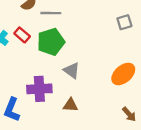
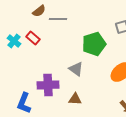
green pentagon: (51, 42) -> (94, 44), moved

